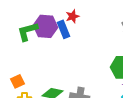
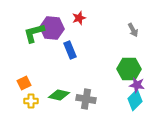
blue rectangle: (64, 29) -> (70, 50), moved

